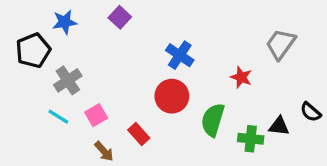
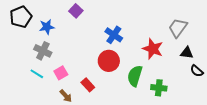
blue star: (65, 22) -> (47, 27), moved
black pentagon: (33, 50) -> (21, 17), moved
red star: (241, 77) -> (153, 49), size x1.5
gray cross: (68, 80) -> (43, 51), turned -30
black triangle: (279, 126) -> (187, 53), moved

